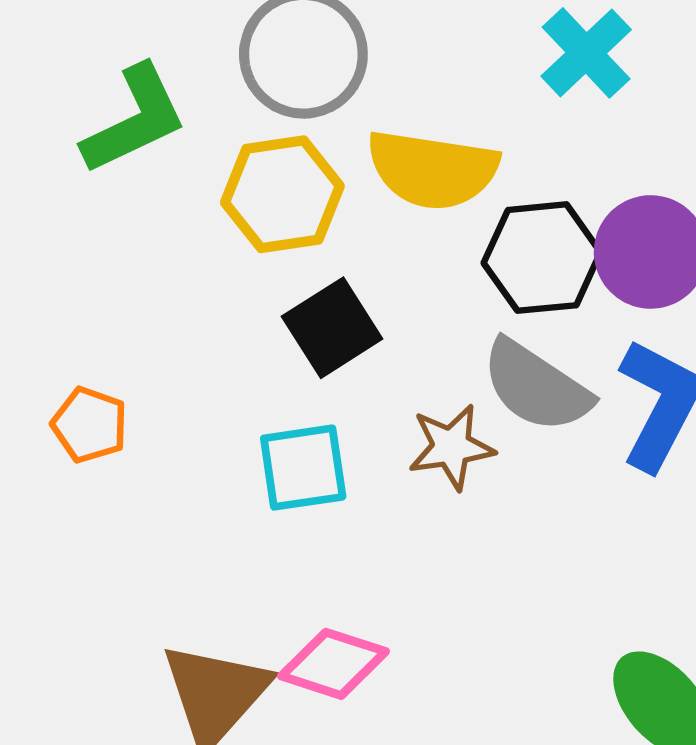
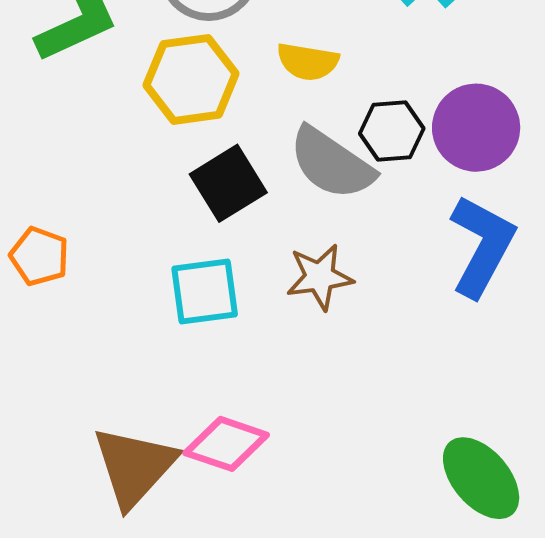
yellow semicircle: (433, 169) -> (308, 62), size x0.6
black hexagon: (542, 258) -> (392, 131), size x0.7
gray semicircle: (536, 386) -> (332, 163), moved

